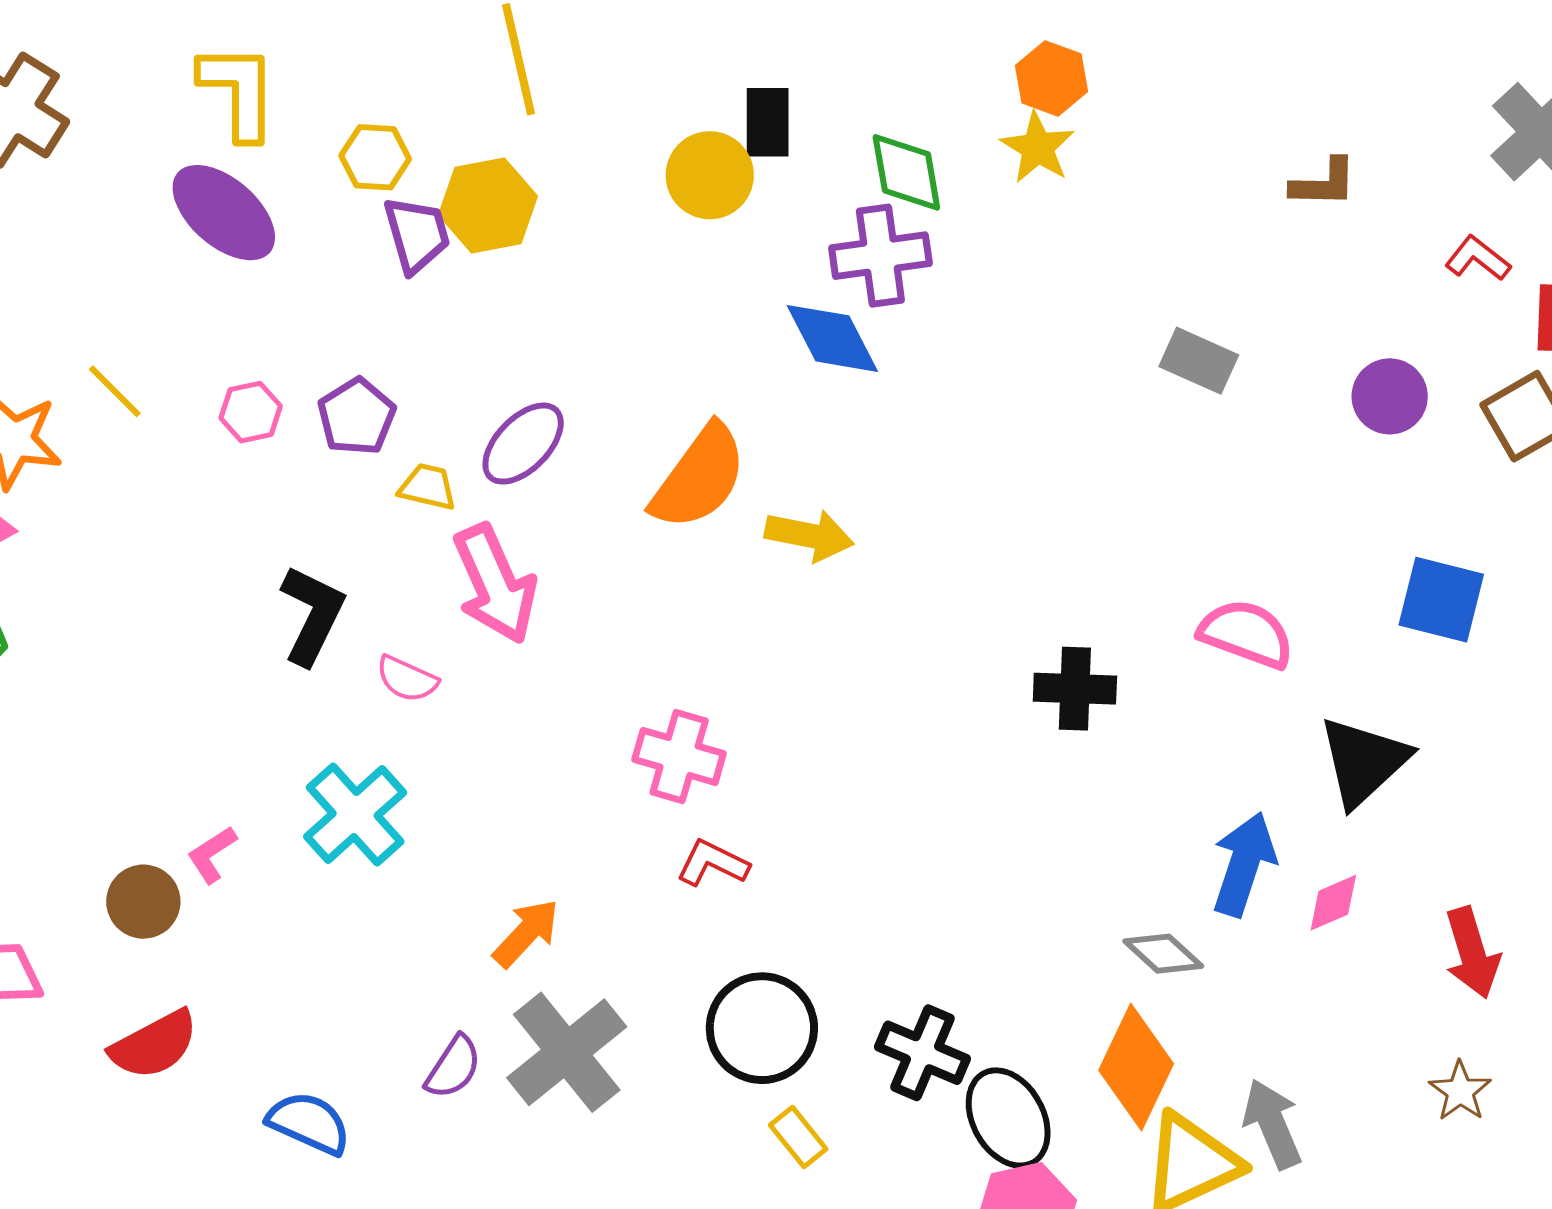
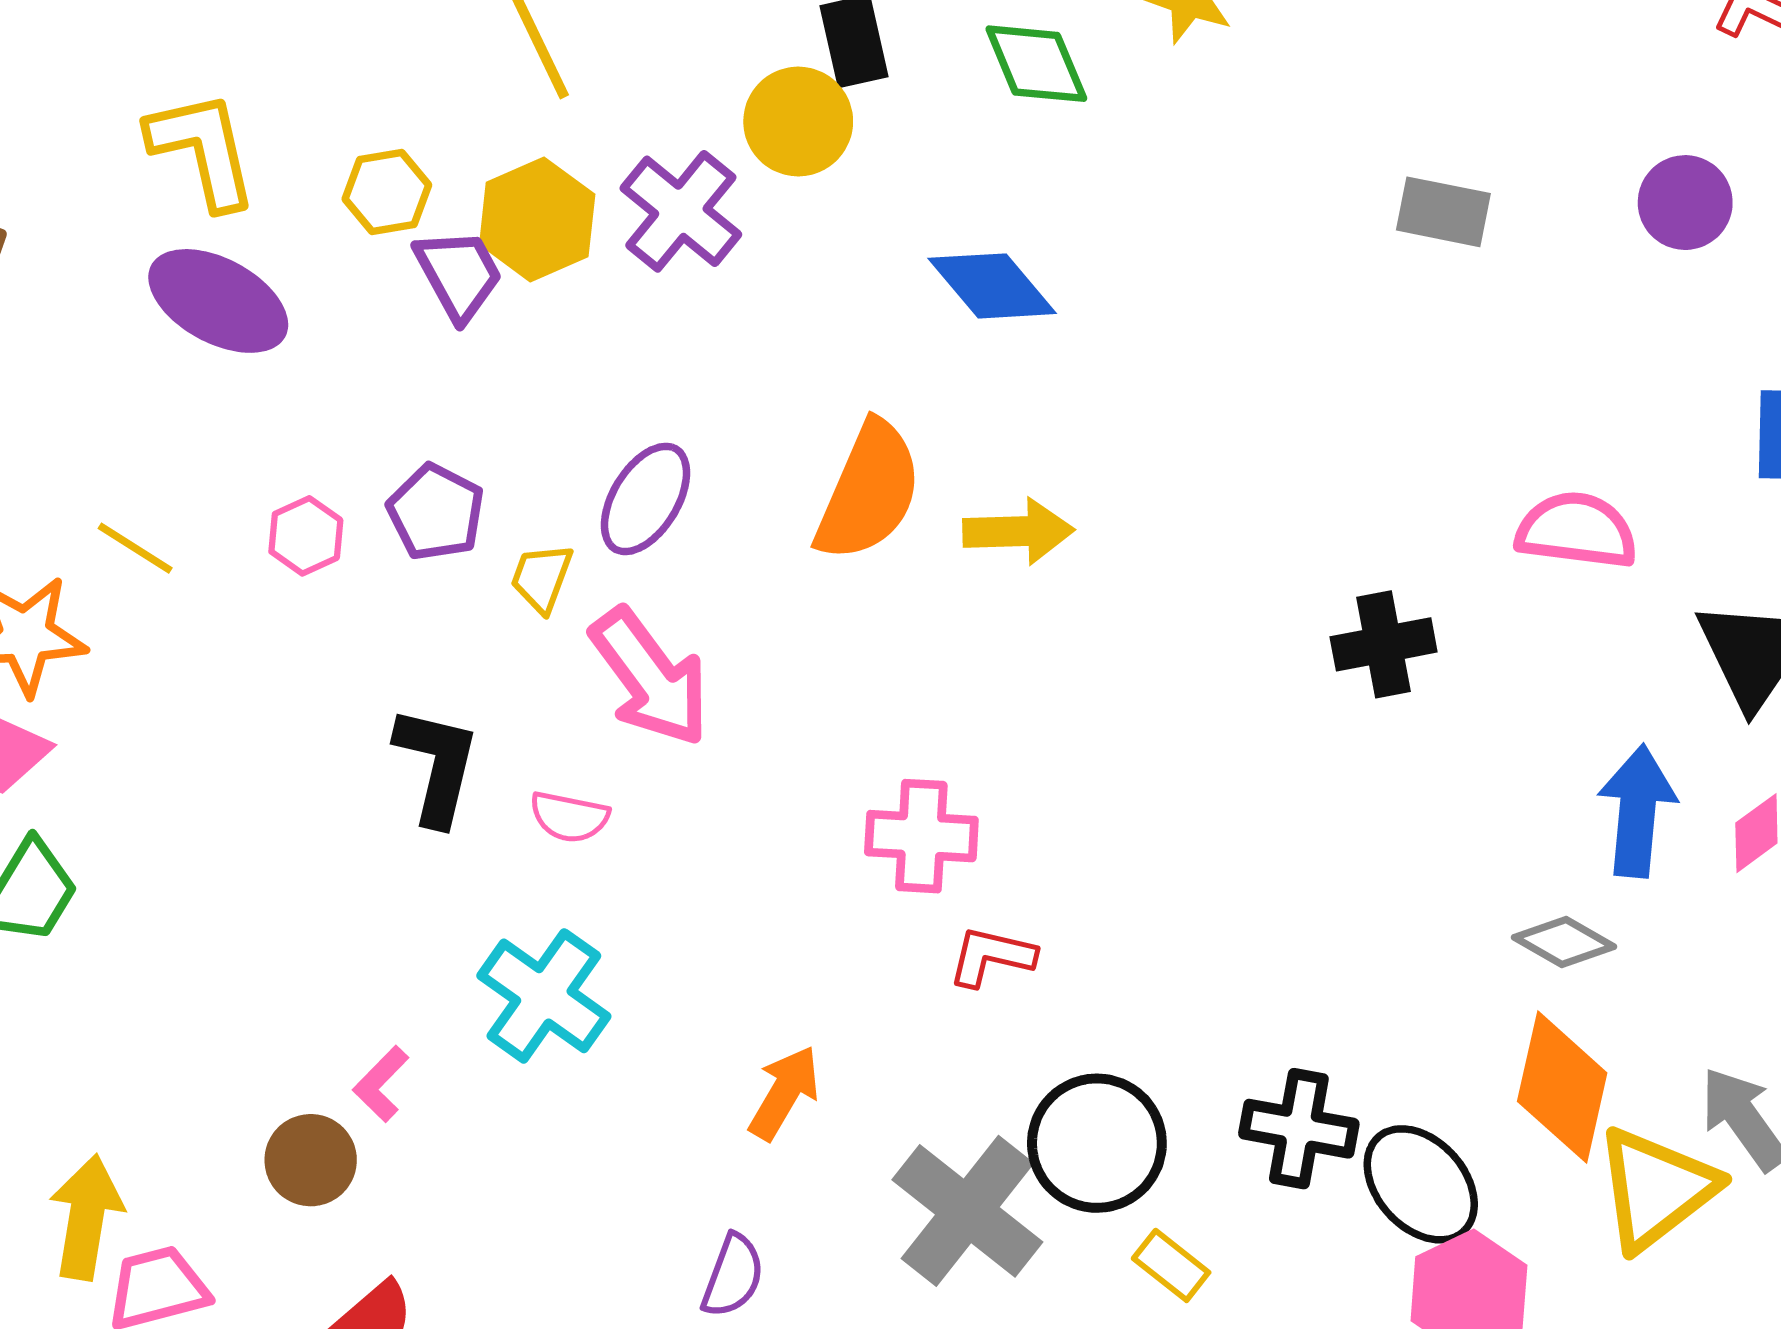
purple cross: (880, 256) -> (681, 211), moved, turned -30
yellow trapezoid: (428, 487) -> (542, 578), turned -70
gray cross: (567, 1052) -> (967, 1211), moved

